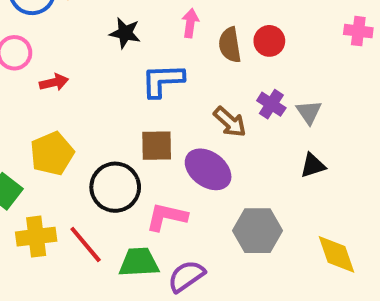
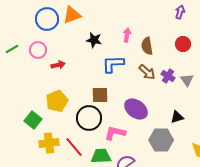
red circle: (269, 41) -> (183, 44), moved
brown arrow: (230, 122) -> (147, 72), moved
brown square: (157, 146) -> (100, 95), moved
black triangle: (313, 165) -> (177, 117), moved

